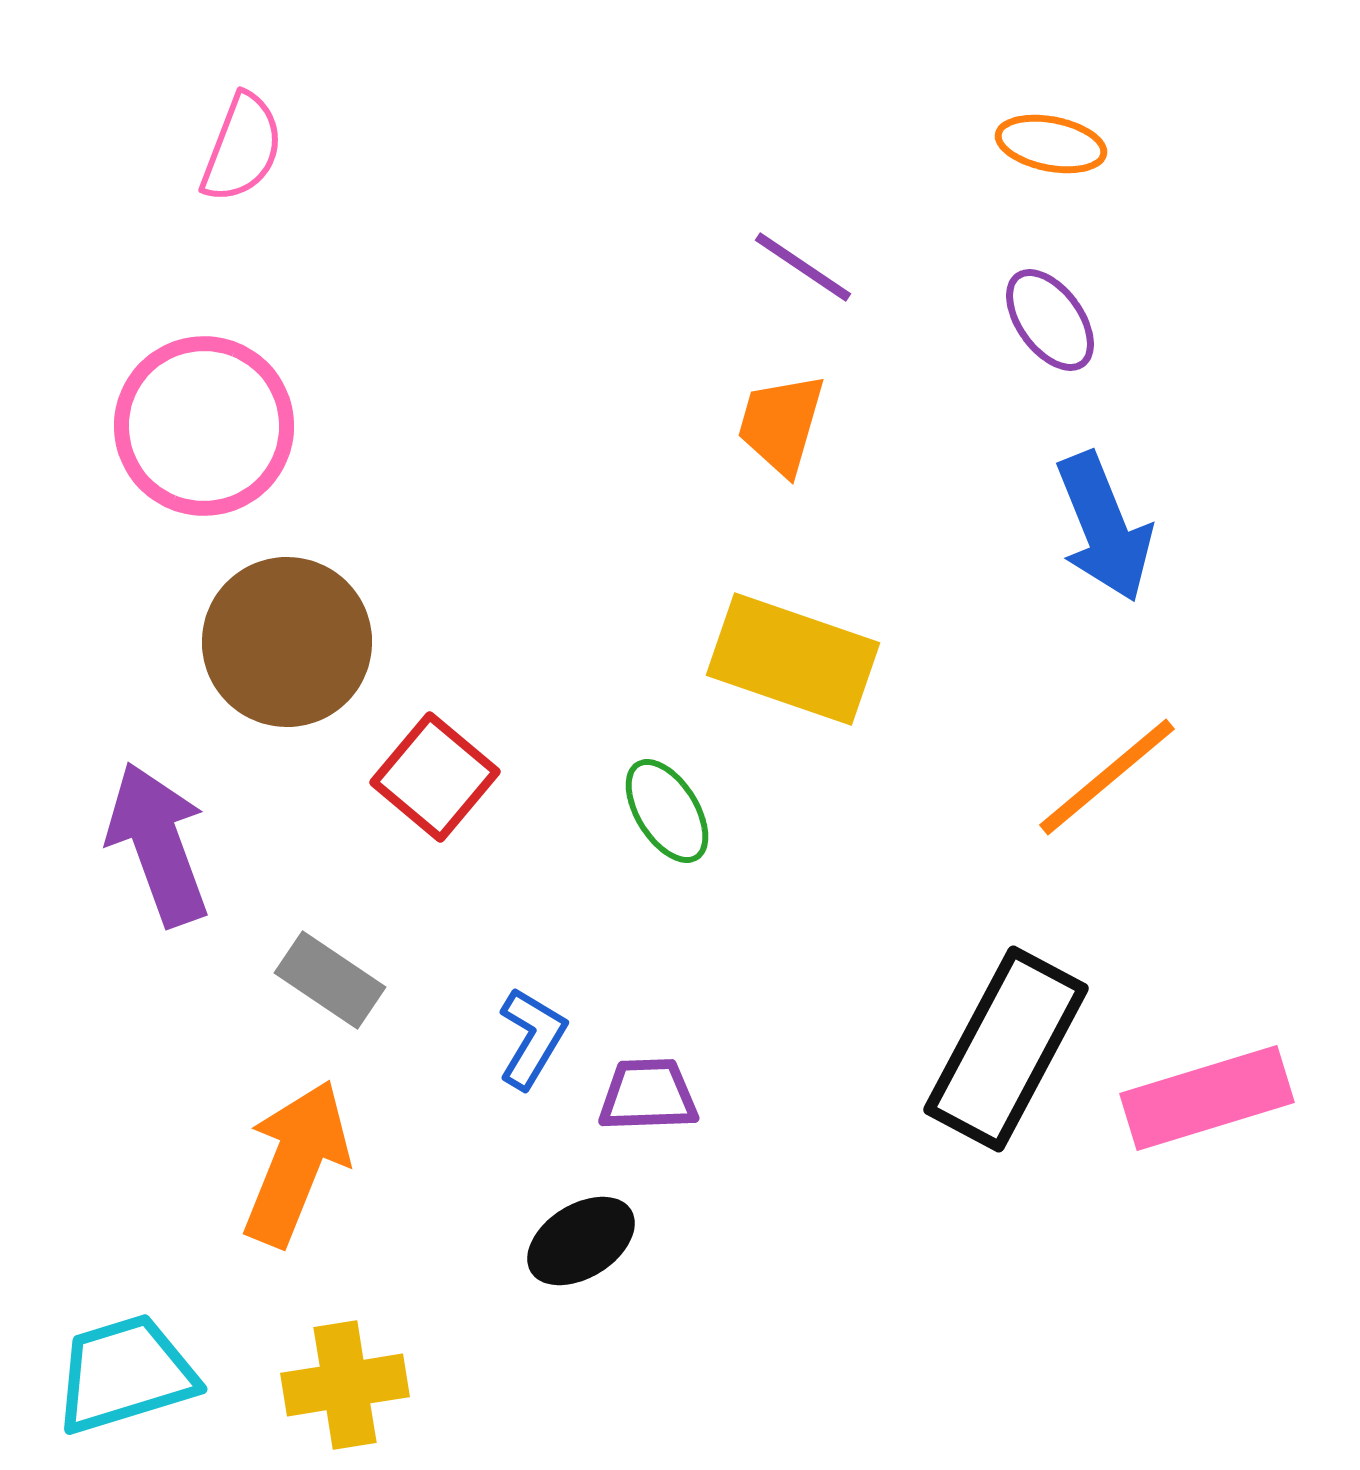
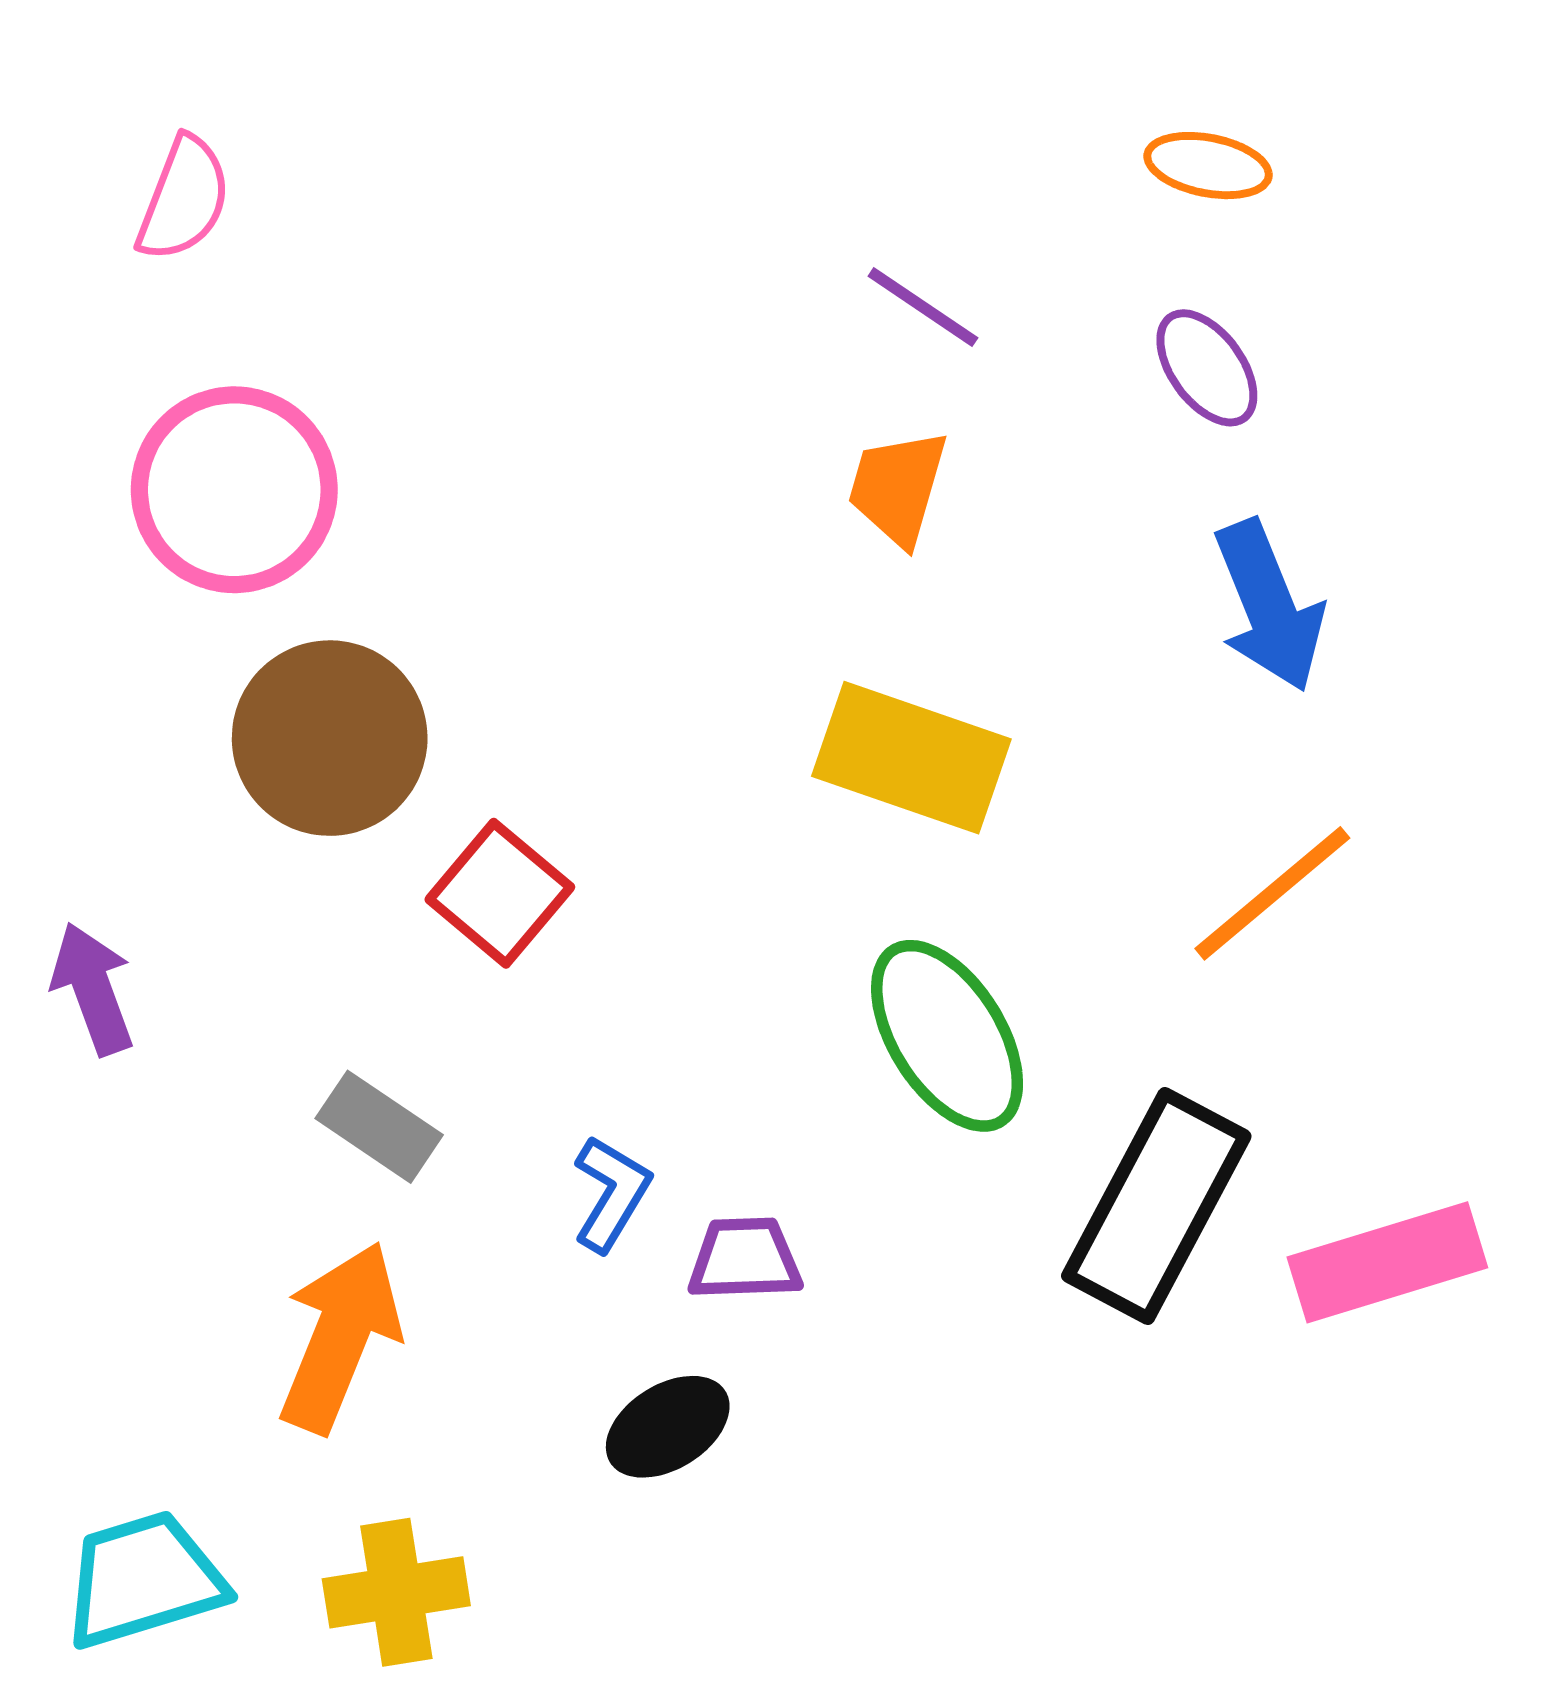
pink semicircle: (242, 148) -> (184, 199), moved
green ellipse: (667, 811) -> (947, 1036), moved, size x1.6
purple arrow: (158, 844) -> (93, 989), moved, size x0.7

